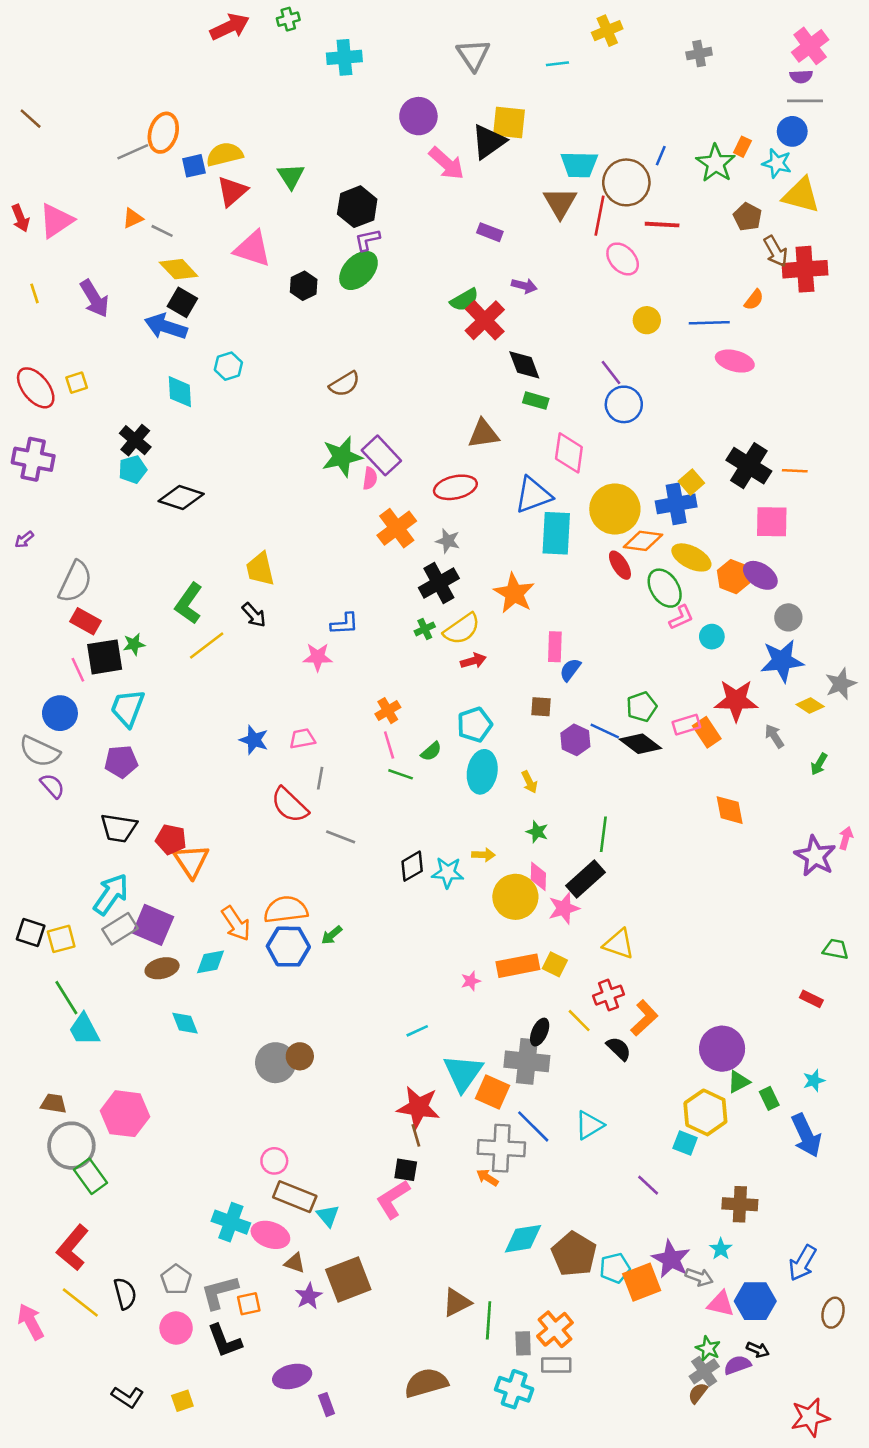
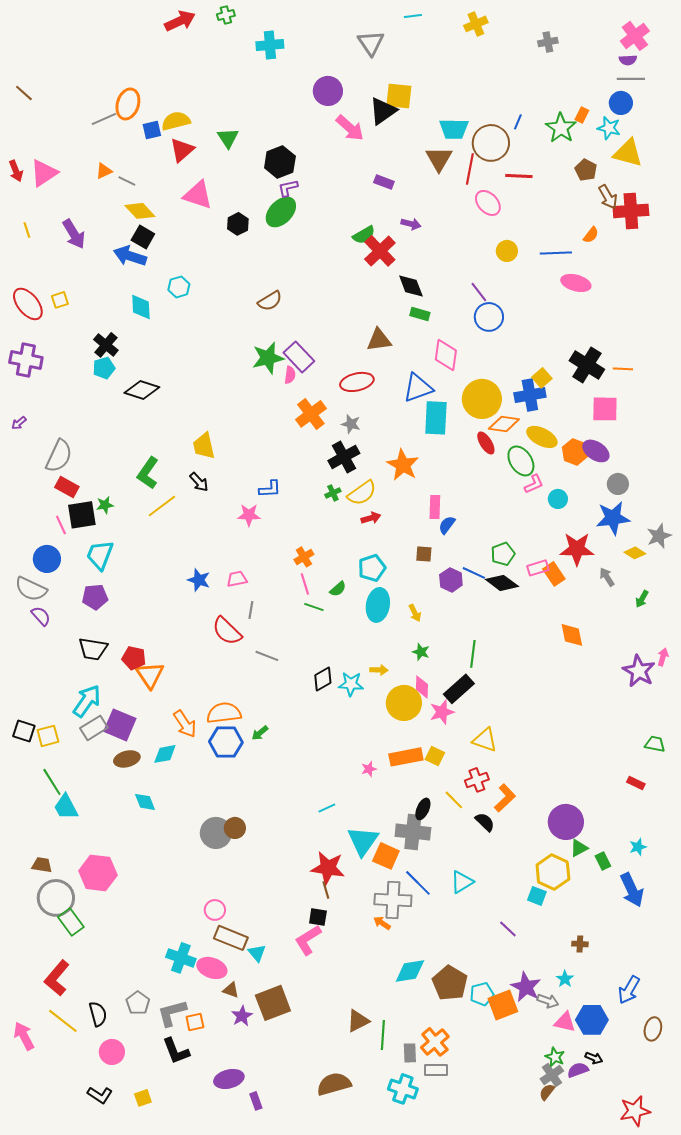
cyan line: (557, 64) -> (413, 16), moved
brown cross: (740, 1204) -> (580, 944), size x0.6
pink circle: (176, 1328) -> (112, 1052), moved

